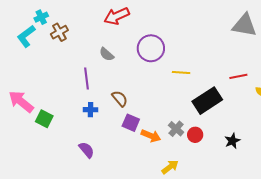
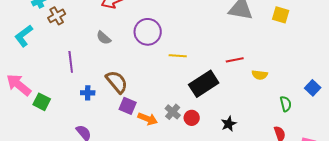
cyan L-shape: (26, 36) -> (24, 36), moved
purple line: (87, 78) -> (71, 62), moved
brown semicircle: (120, 99) -> (117, 82), size x1.4

